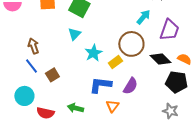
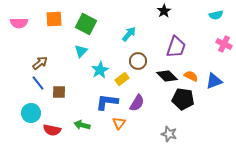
cyan arrow: (143, 17) -> (129, 34), moved
brown circle: (131, 44) -> (138, 61), size x0.7
brown arrow: (33, 46) -> (40, 63), turned 70
brown square: (52, 75) -> (59, 92), turned 32
gray star: (170, 111) -> (169, 134), moved

